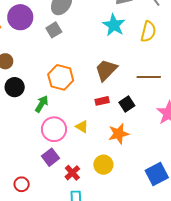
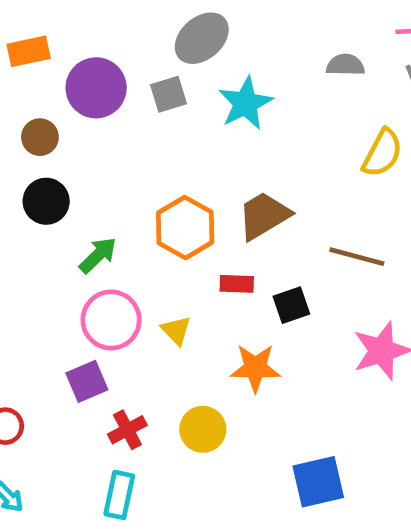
purple circle: (20, 17) -> (96, 88), moved
cyan star: (114, 25) -> (245, 103), moved
orange hexagon: (61, 77) -> (185, 228), moved

